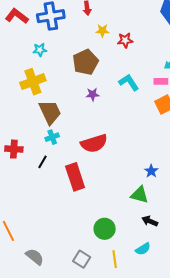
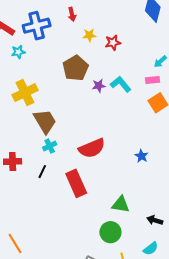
cyan star: (40, 50) -> (18, 52), moved
purple star: (93, 94) -> (99, 86), moved
blue star: (151, 171) -> (141, 156), moved
green triangle: (140, 195) -> (121, 204), moved

